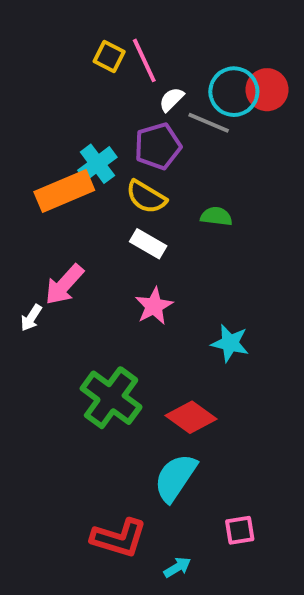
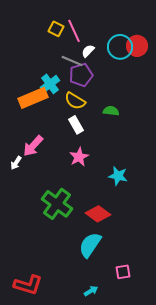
gray line: (209, 123) -> (72, 61), moved
white rectangle: (148, 244) -> (76, 125), turned 30
red L-shape: (119, 538) -> (28, 285), moved

